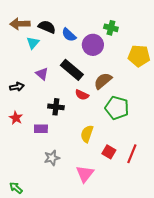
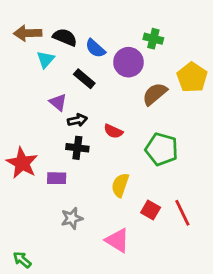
yellow pentagon: (139, 56) -> (192, 77), turned 30
black rectangle: (72, 70) -> (84, 79), moved, size x0.7
brown semicircle: (103, 81) -> (155, 94), moved
black arrow: (17, 87) -> (77, 120), moved
red star: (16, 118) -> (22, 163), size x1.6
red line: (132, 154) -> (182, 213), turned -48
pink triangle: (85, 174) -> (117, 240), turned -36

